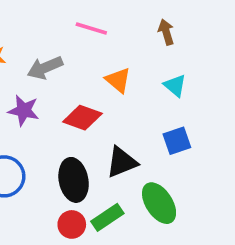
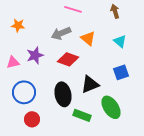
gray arrow: (45, 68) -> (61, 33), moved
purple star: (24, 110) -> (35, 55), turned -30
green rectangle: (107, 217) -> (82, 115), turned 54
red circle: (72, 224) -> (32, 119), moved

